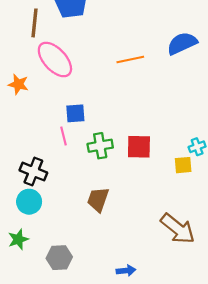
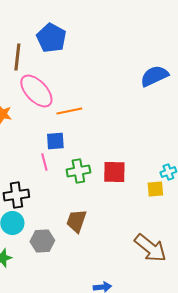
orange line: (130, 60) -> (69, 111), moved
black cross: (33, 172) -> (16, 195), turned -30
gray hexagon: (59, 258) -> (42, 241), moved

